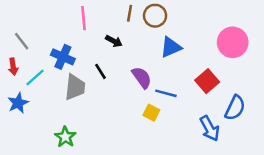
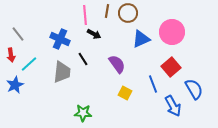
pink line: (84, 18) -> (85, 15), moved
pink circle: (233, 42) -> (172, 32), moved
blue cross: (63, 57) -> (60, 39), moved
blue line: (166, 93) -> (153, 84), moved, turned 54
blue semicircle: (235, 108) -> (194, 89), turned -55
green star: (65, 137) -> (83, 113), moved, turned -30

